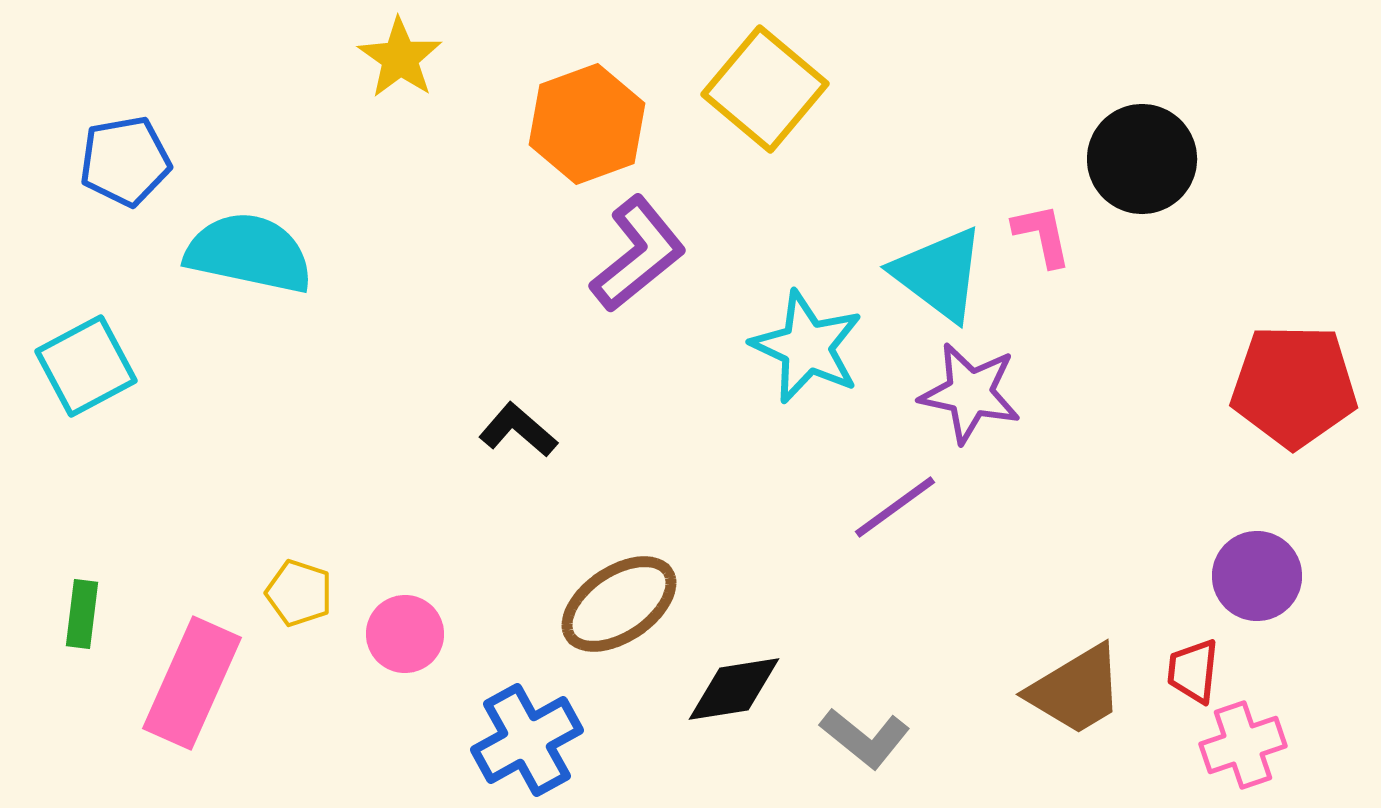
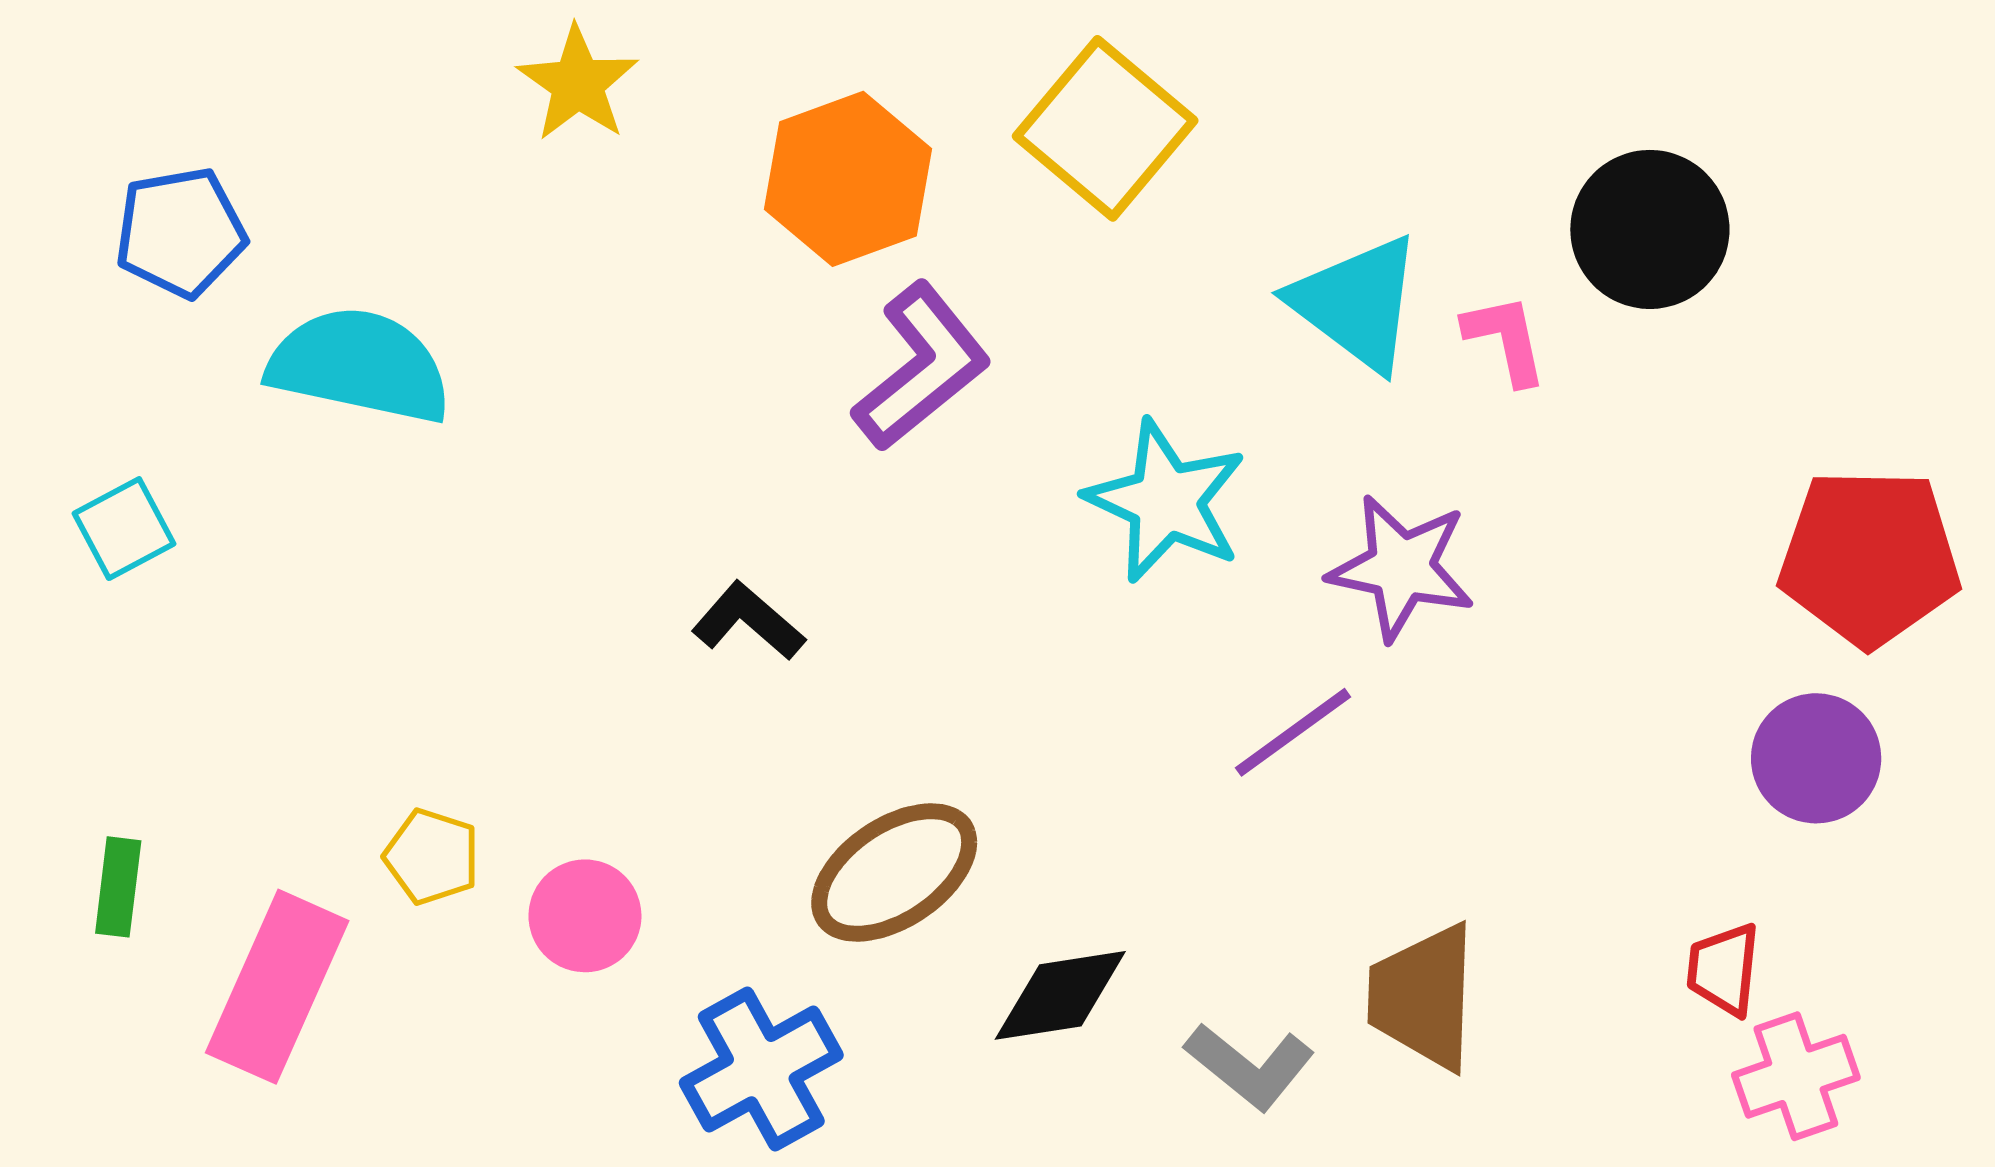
cyan triangle: (939, 274) -> (1357, 303), moved
cyan square: (86, 366) -> (124, 529), size x0.7
purple circle: (1257, 576) -> (1816, 758), moved
brown trapezoid: (1076, 690) -> (1423, 997), moved, turned 123

